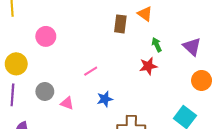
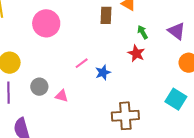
pink circle: (46, 36) -> (46, 23), moved, size x1.4
red star: (148, 66) -> (136, 53), turned -30
blue star: (105, 99) -> (103, 73), moved

